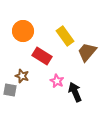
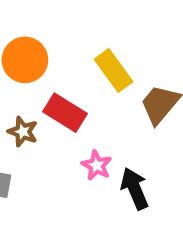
brown star: (22, 76) -> (23, 132), moved

